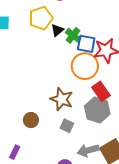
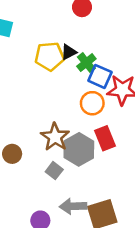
yellow pentagon: (41, 18) -> (49, 56), moved
orange circle: (85, 66) -> (92, 103), size x0.7
gray hexagon: (97, 110) -> (79, 149), moved

